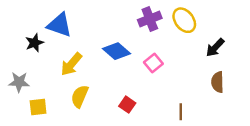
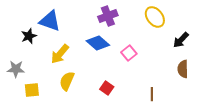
purple cross: (150, 19) -> (108, 16), moved

